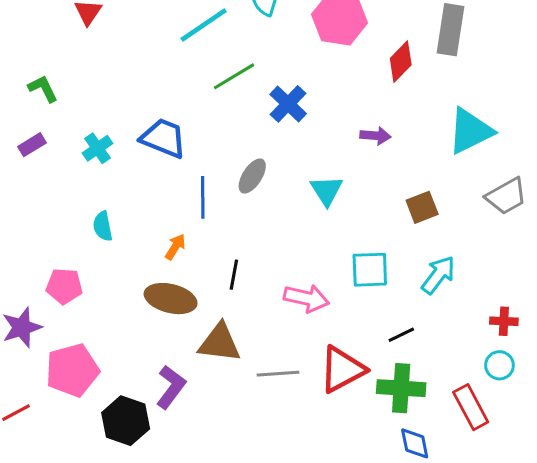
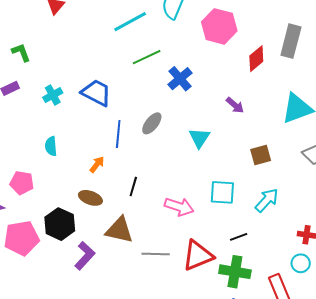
purple arrow: (376, 136) -> (235, 105), turned 30
brown ellipse: (171, 299) -> (90, 198), size x0.7
black hexagon: (126, 421) -> (60, 224), moved

